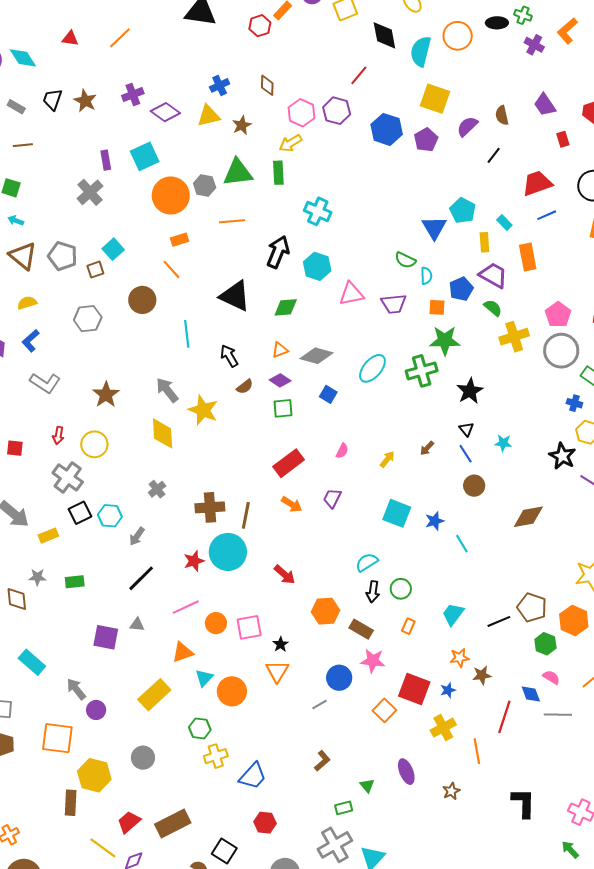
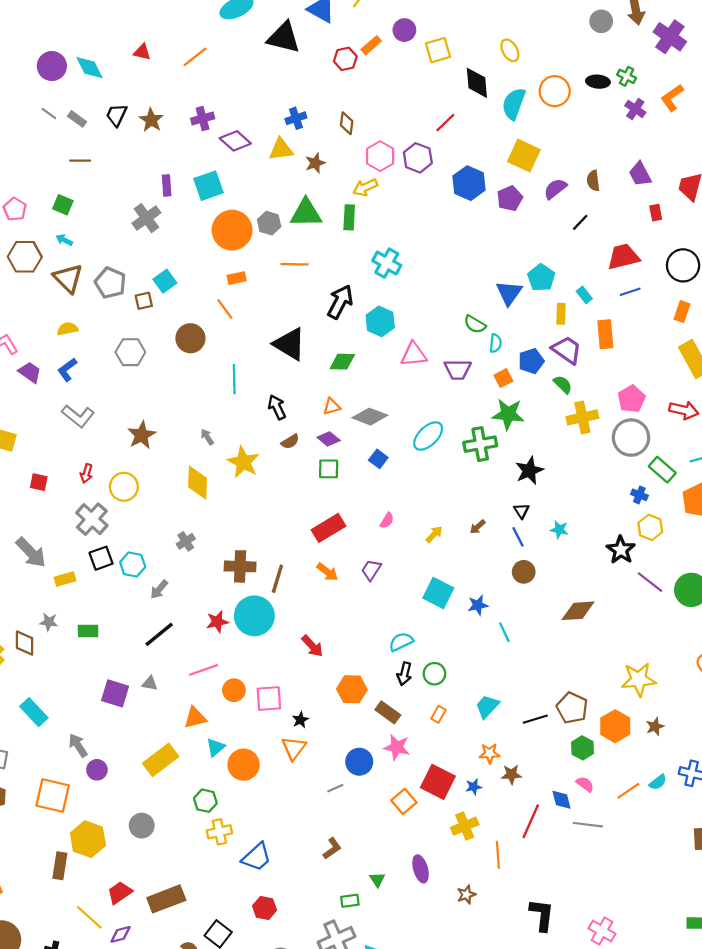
orange square: (437, 307) -> (503, 378), turned -36
gray arrow: (167, 390) -> (207, 437), size x0.6

